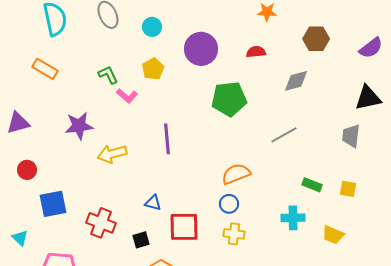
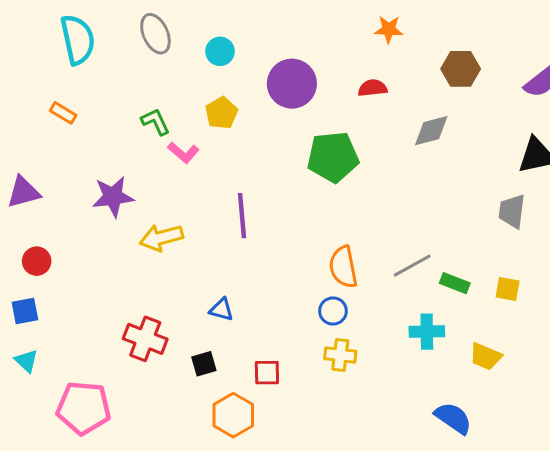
orange rectangle: (45, 69) -> (63, 113), size x0.7
gray line: (284, 135) -> (412, 266), moved
orange semicircle: (236, 174) -> (343, 267), turned -80
blue square: (53, 204) -> (25, 311), moved, size x0.7
red square: (184, 227) -> (267, 373), moved, size x0.6

